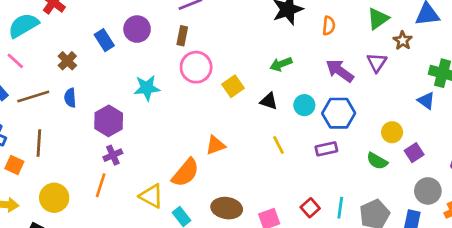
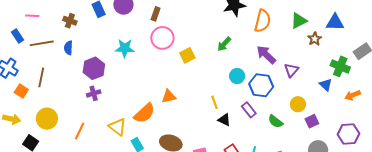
orange semicircle: (329, 26) -> (263, 21), size x1.6
pink line: (15, 61) -> (32, 16), turned -48
brown cross: (67, 61) -> (70, 21), turned -32
purple triangle: (377, 62) -> (291, 70), moved
green arrow: (281, 64) -> (224, 44), turned -35
black triangle: (269, 101) -> (224, 120), moved
purple rectangle: (326, 149) -> (249, 110), turned 56
green semicircle: (377, 161) -> (276, 121), moved
orange line: (101, 185) -> (80, 131), moved

